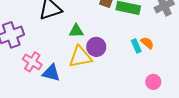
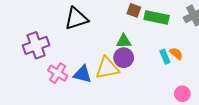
green triangle: (76, 31) -> (124, 41), moved
blue triangle: (51, 73) -> (82, 74), moved

